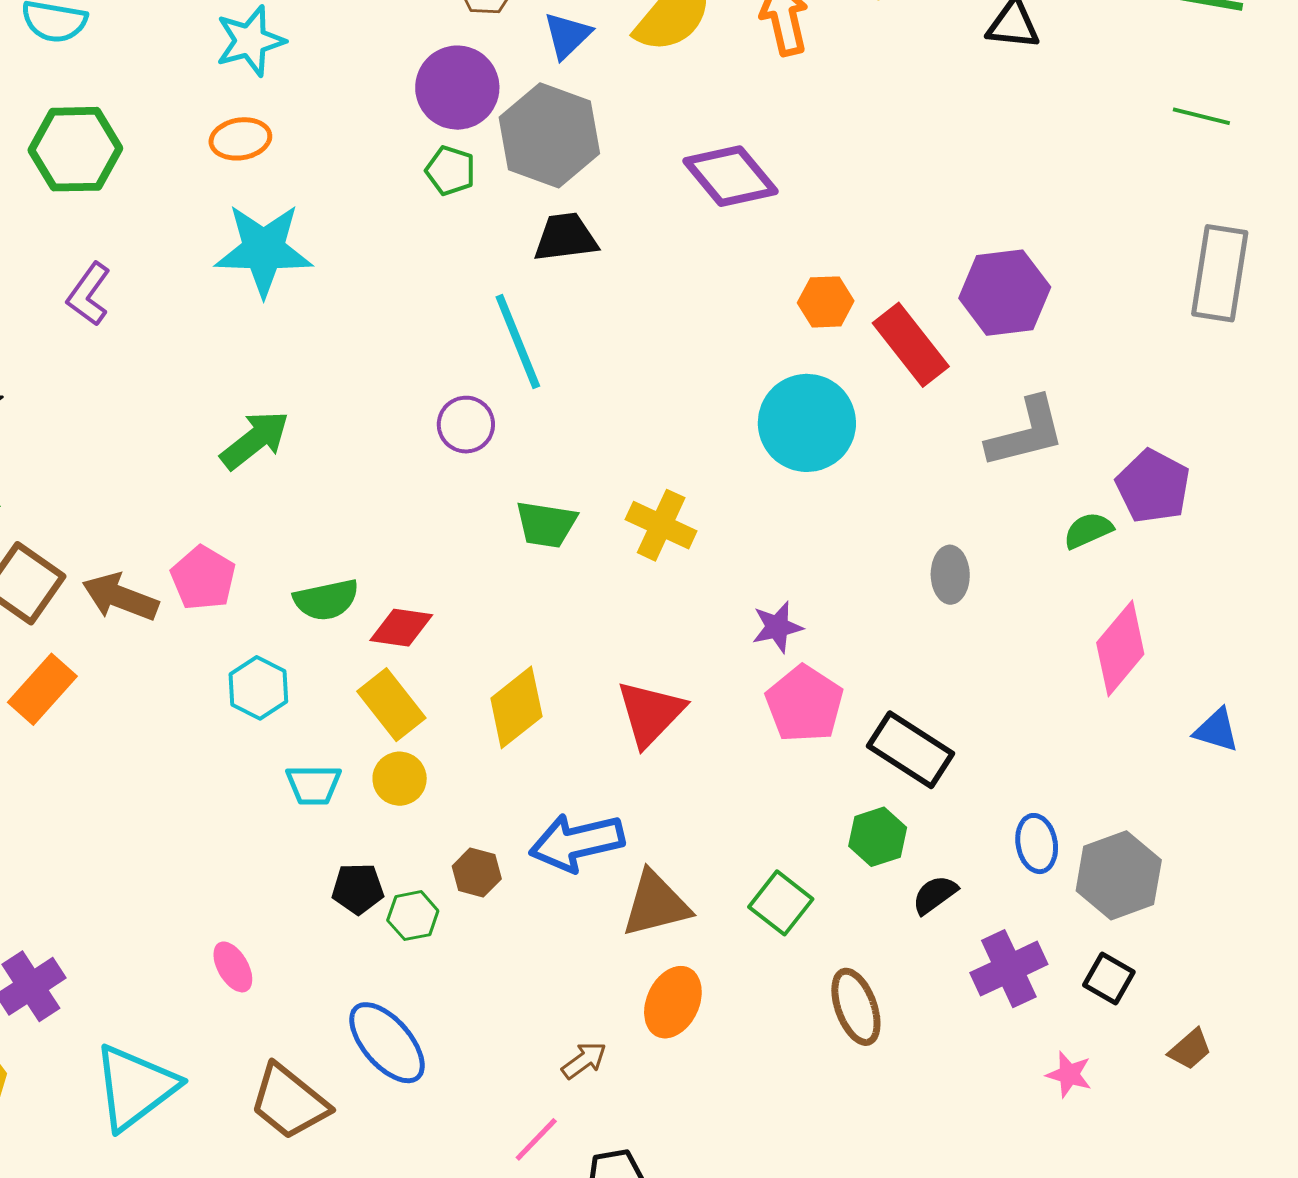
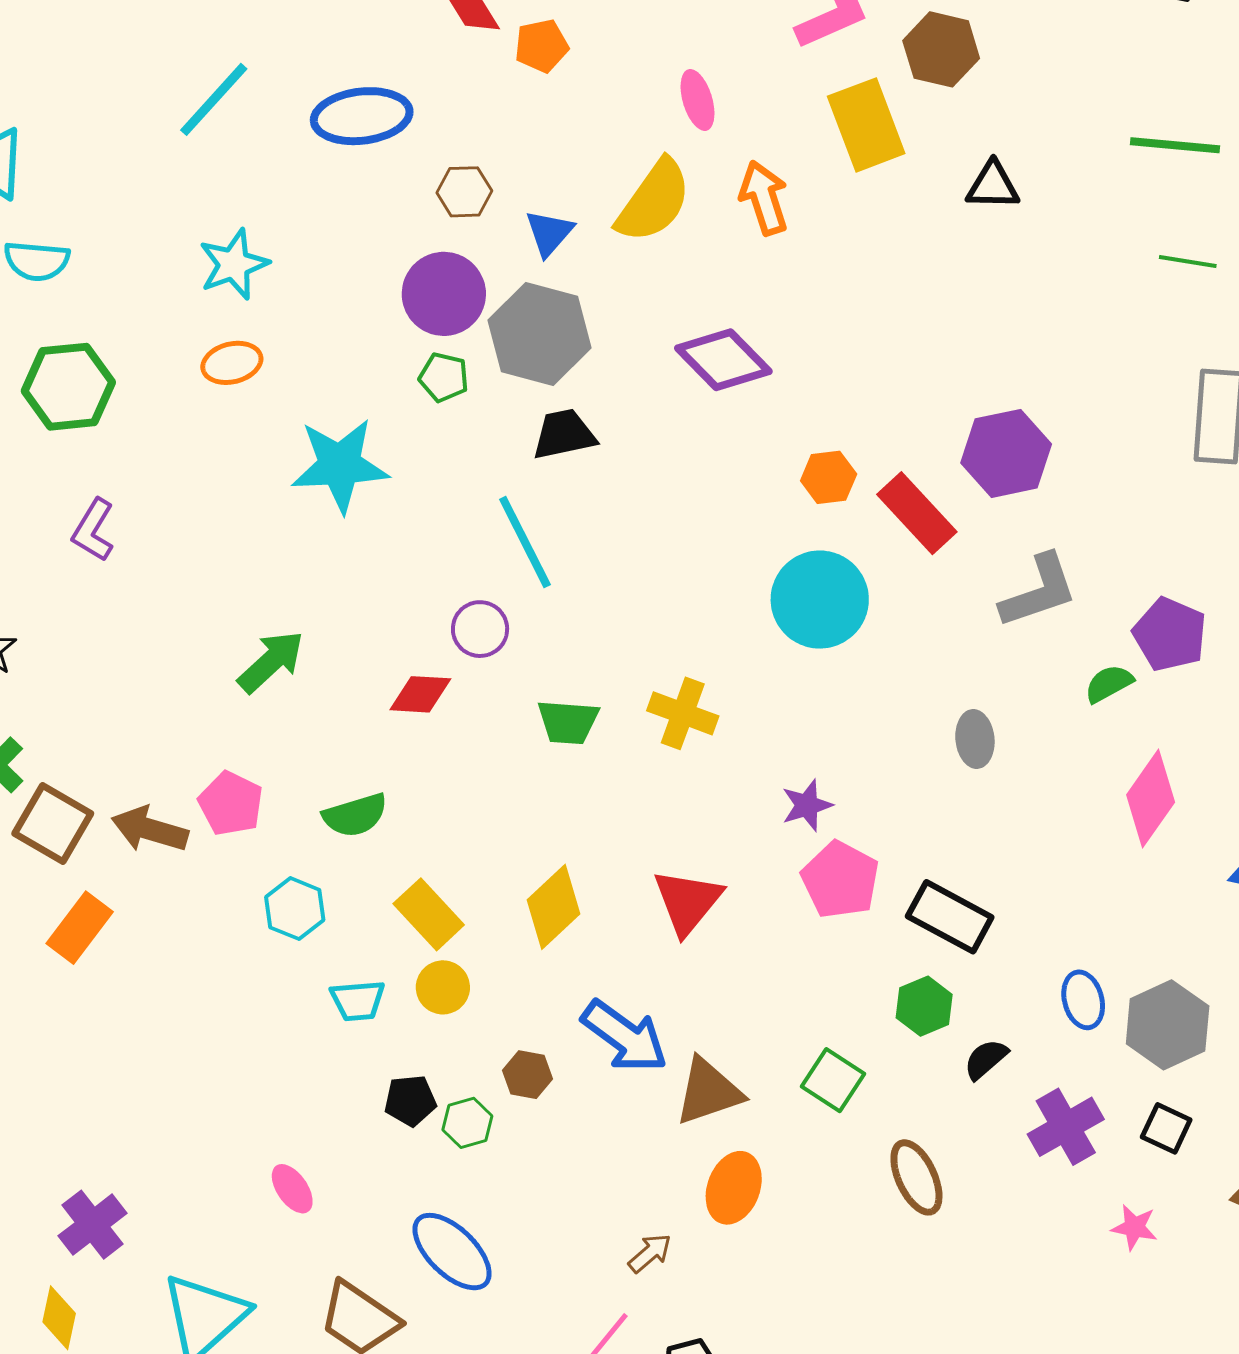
cyan star: (264, 250) -> (340, 465), moved
red diamond: (401, 628) -> (420, 694), moved
blue arrow: (577, 842) -> (625, 1036), turned -126

